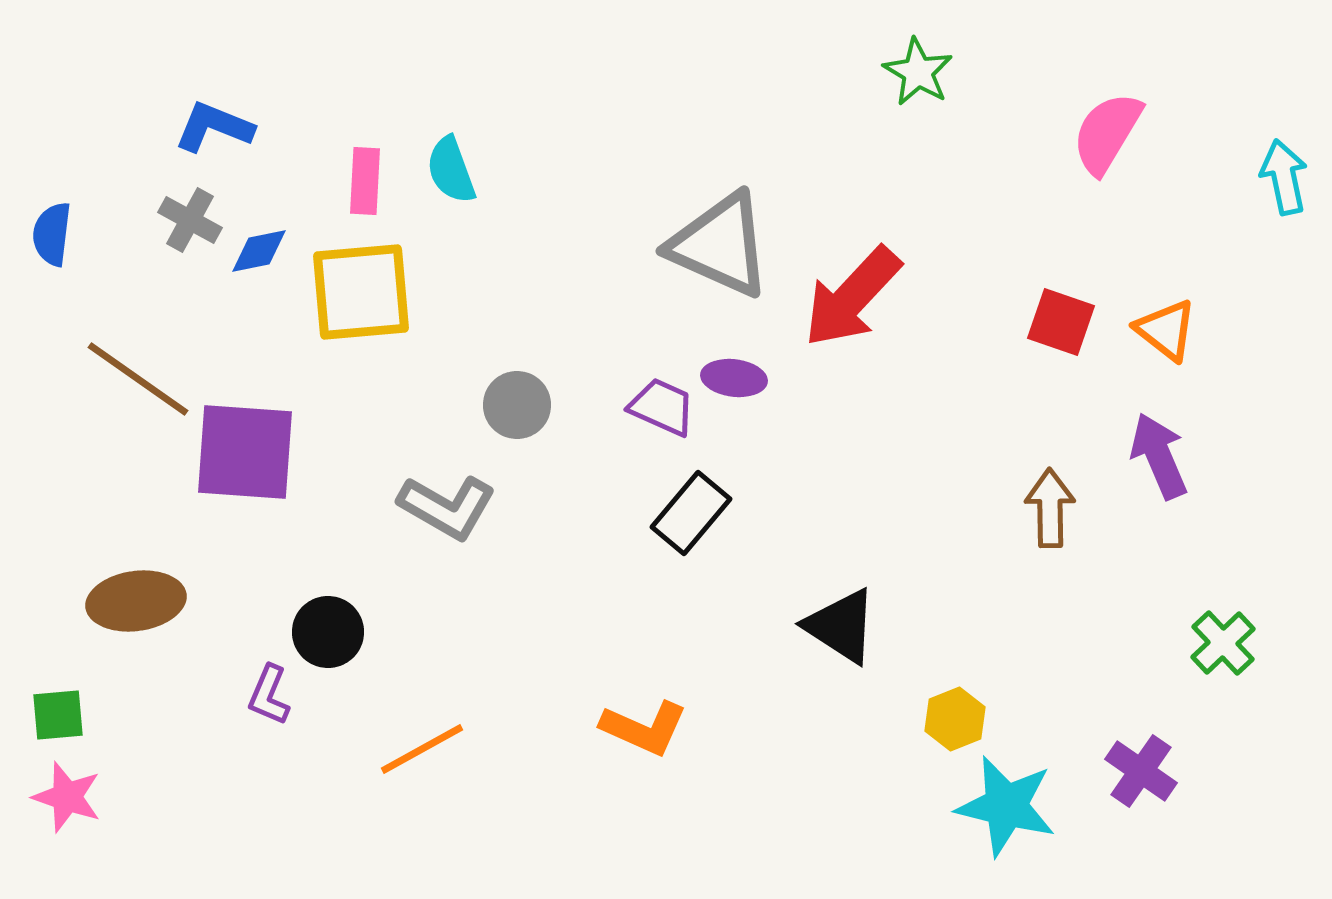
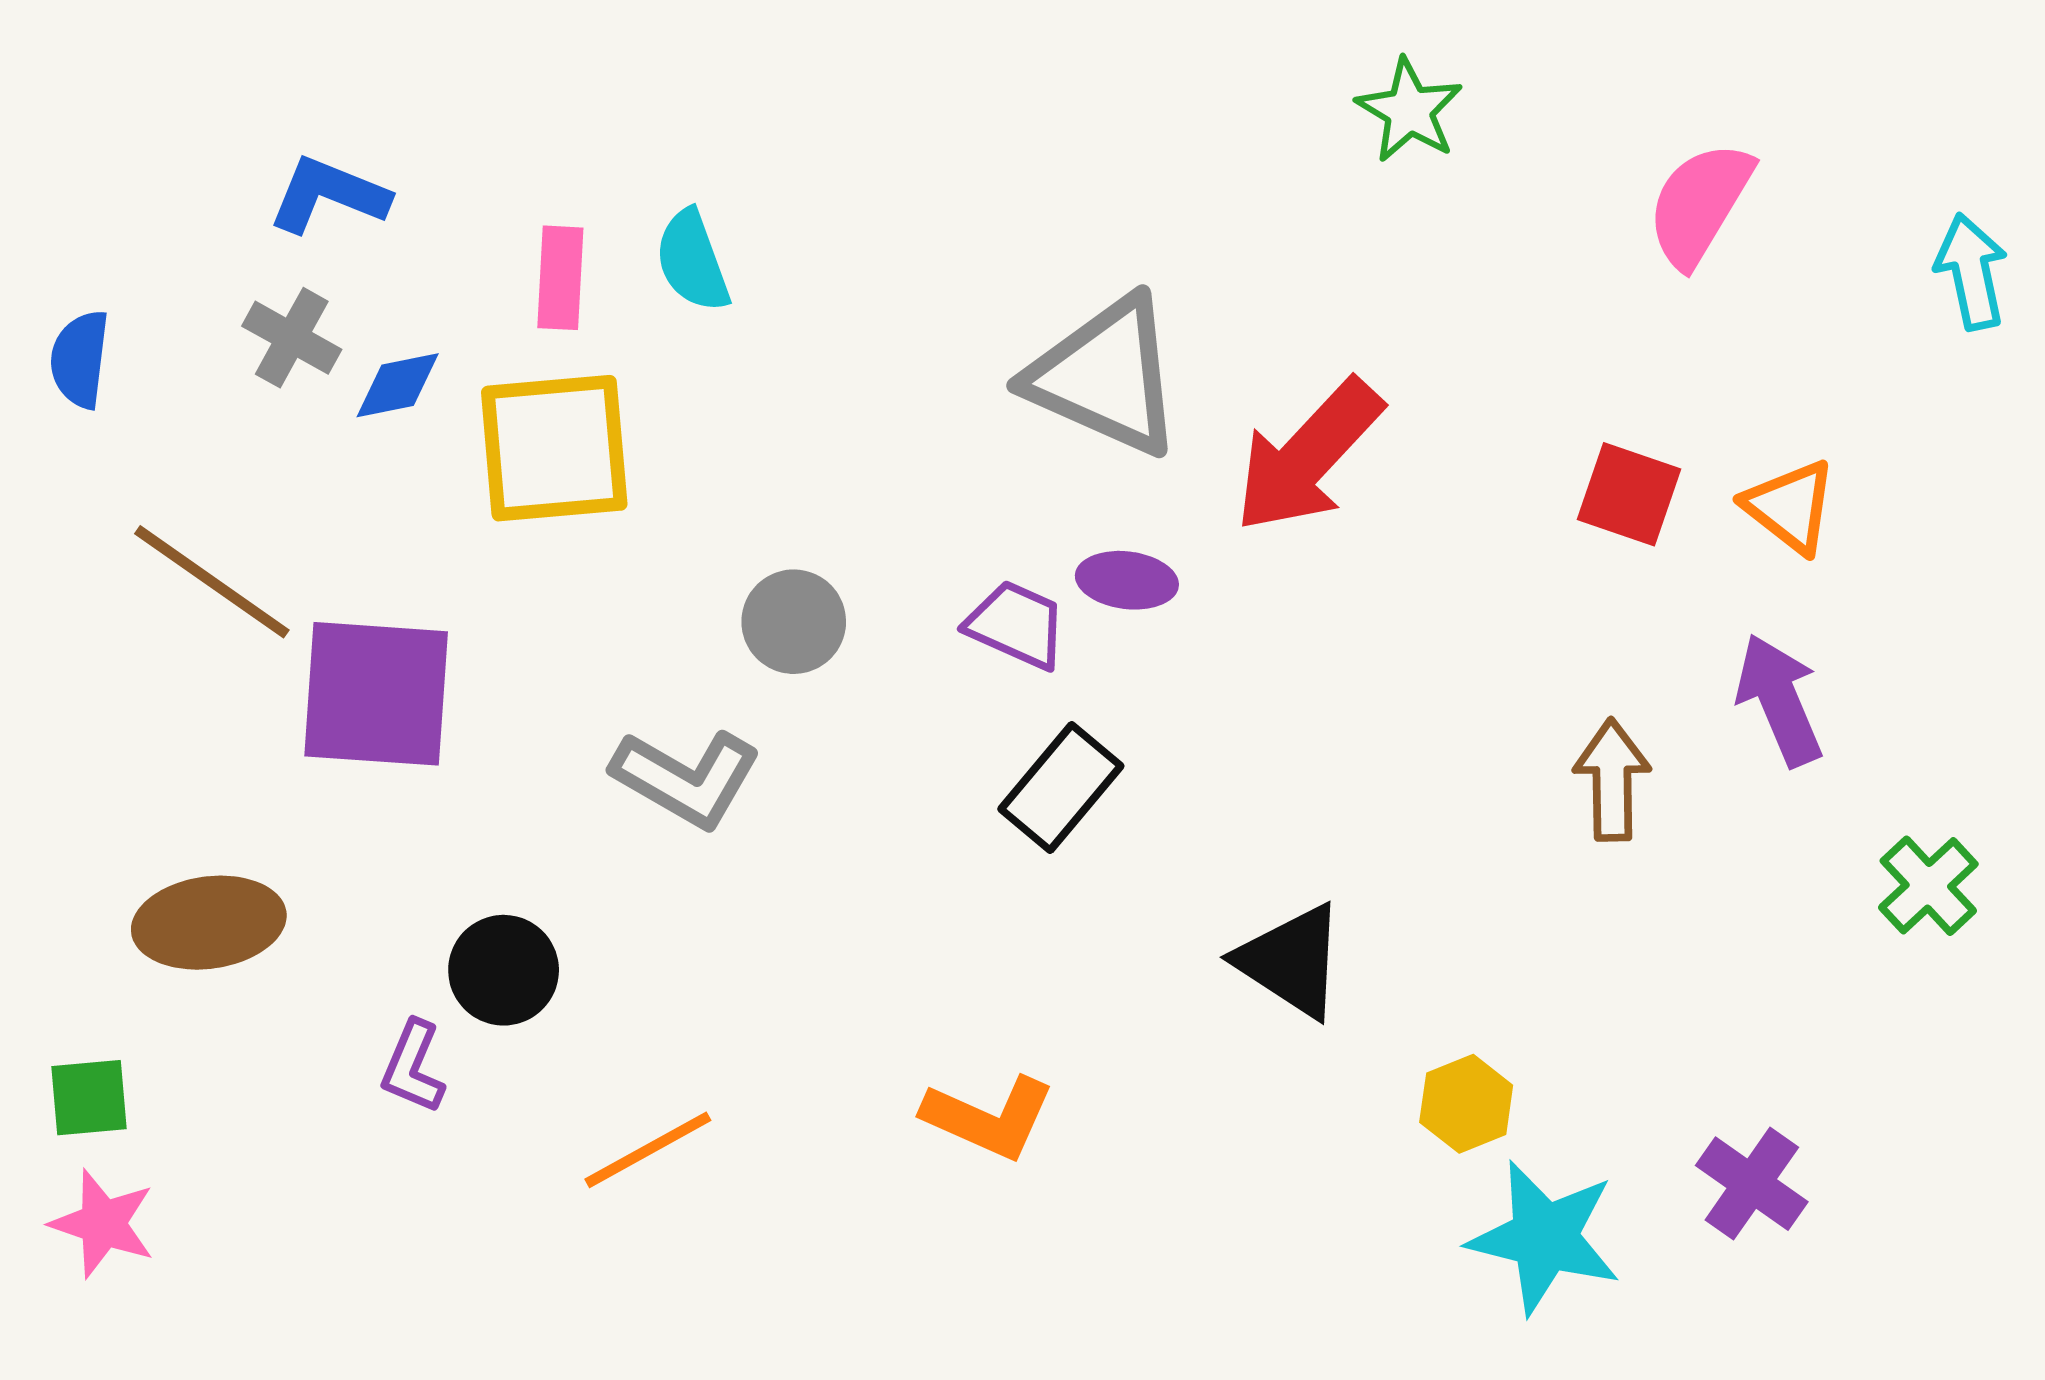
green cross: (1223, 643) -> (1928, 886), moved

